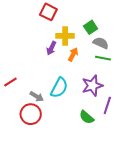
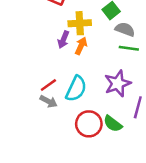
orange arrow: (73, 54) -> (81, 46), moved
red line: (10, 82) -> (48, 85), moved
red circle: (31, 114) -> (89, 124), moved

